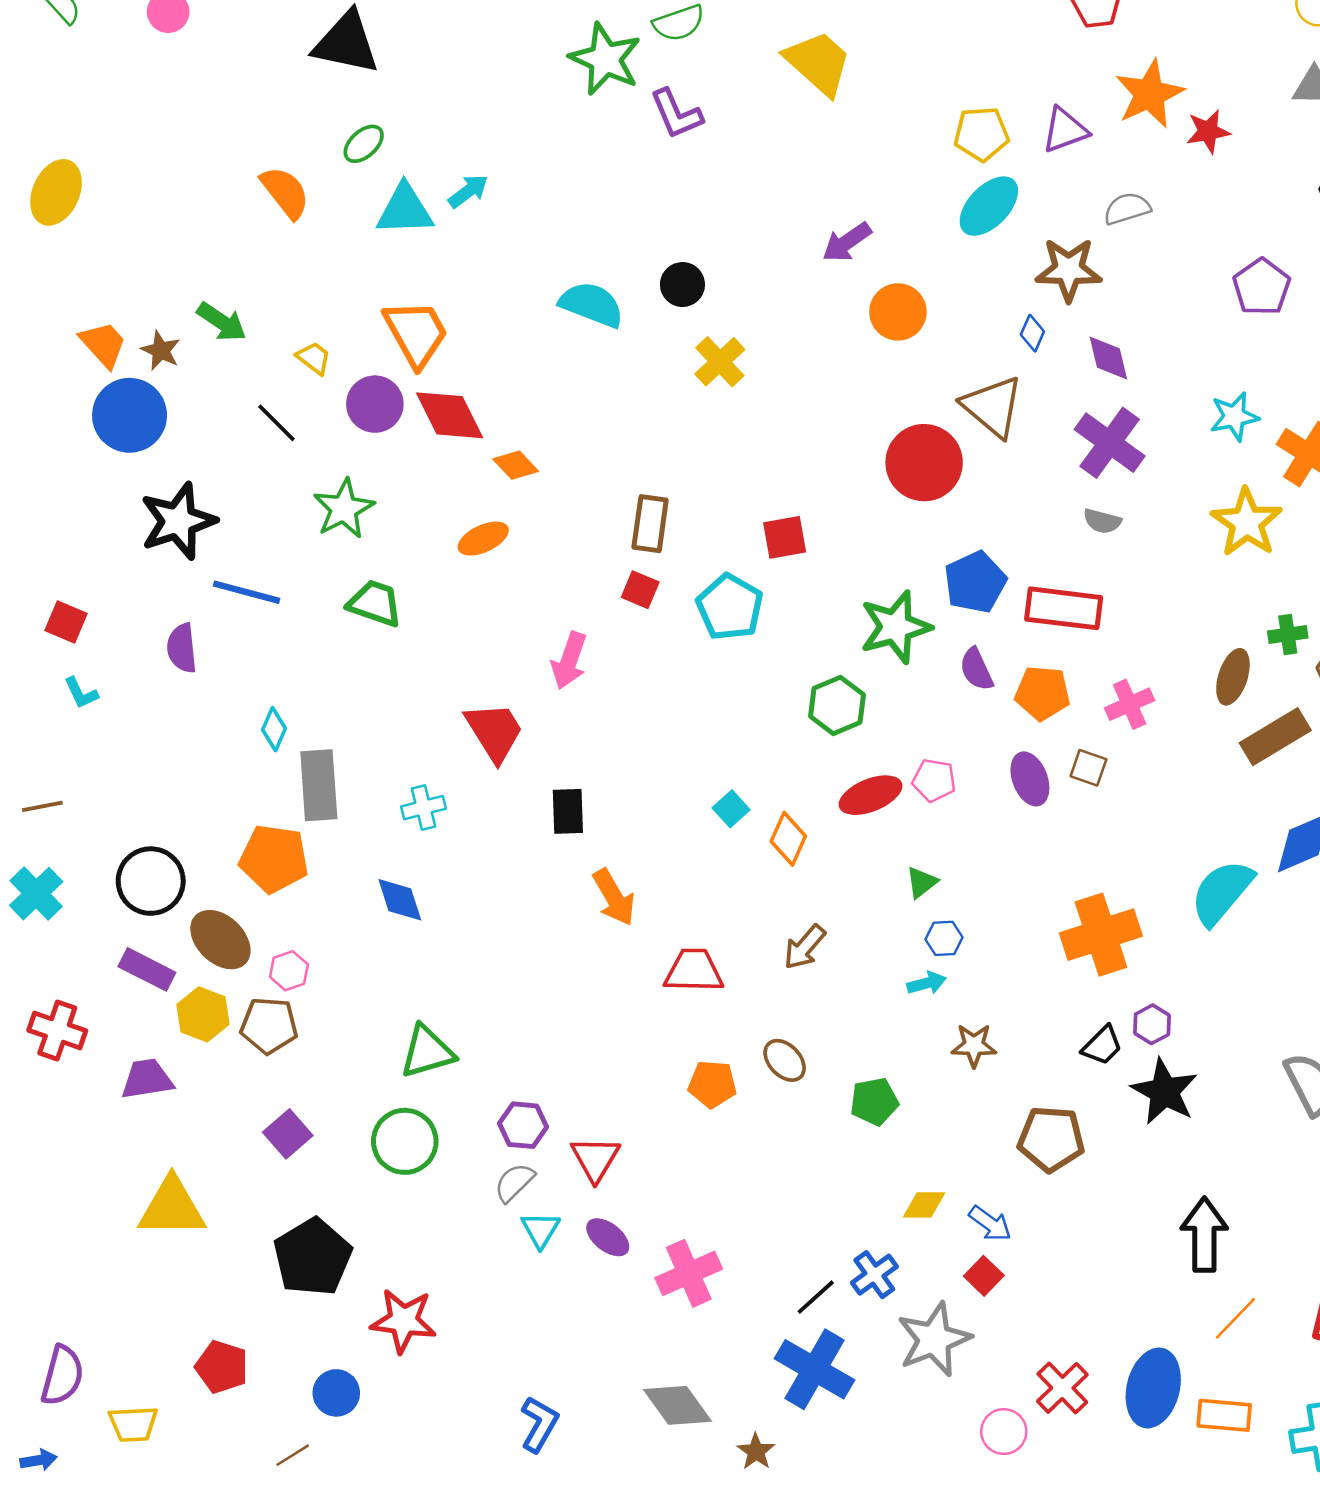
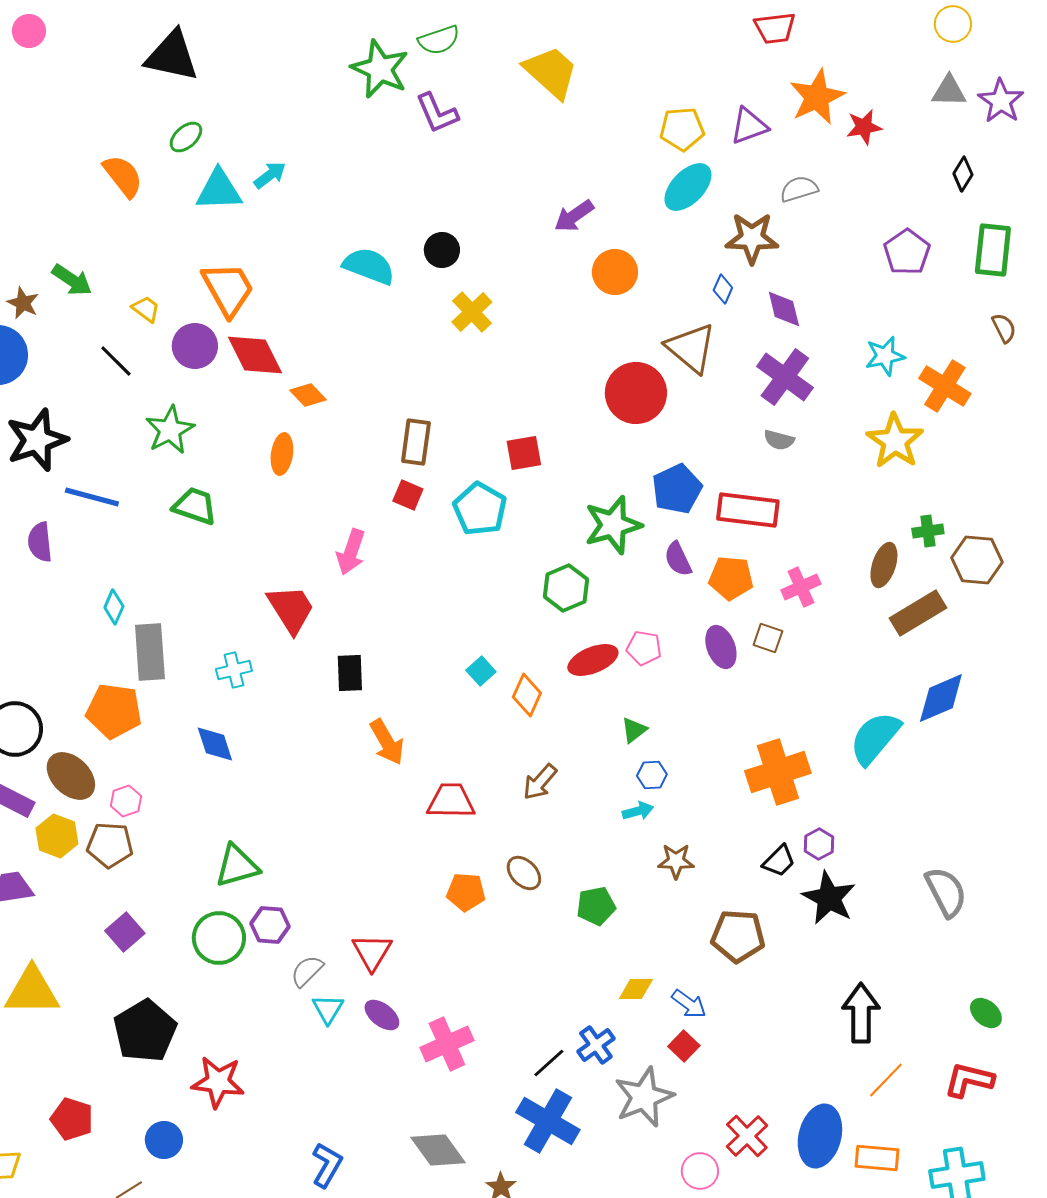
orange ellipse: (483, 539) -> (282, 454), turned -57
purple hexagon: (523, 1125) -> (270, 925), moved

